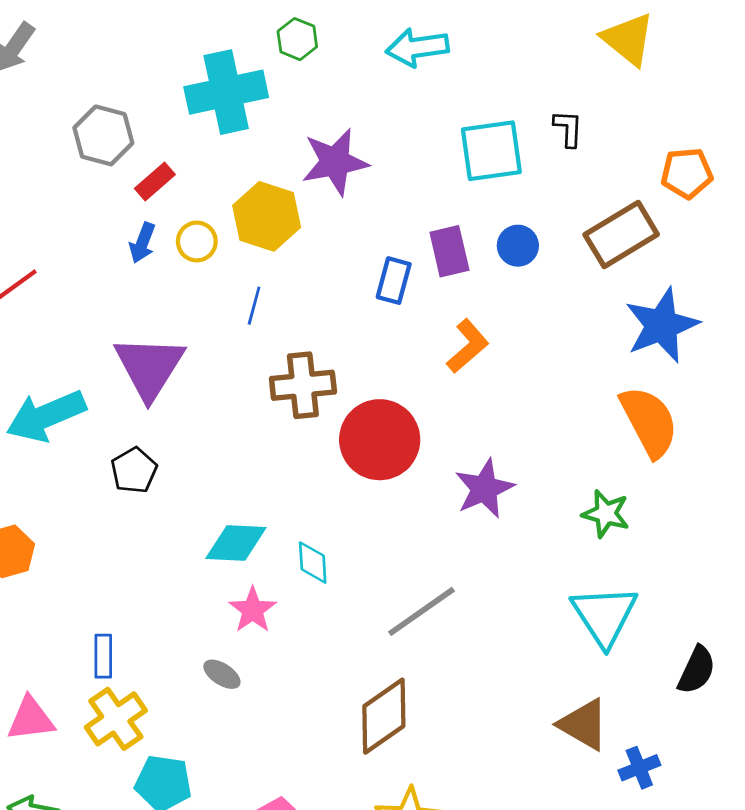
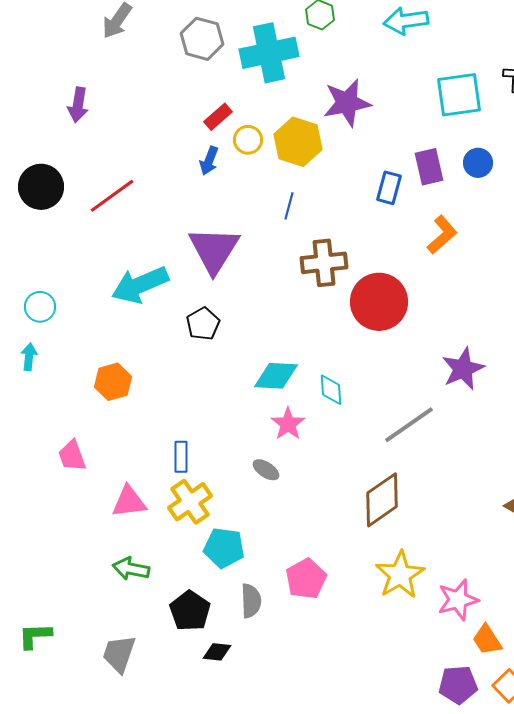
gray hexagon: (103, 135) -> (202, 39), moved
yellow circle: (197, 241) -> (248, 140), moved
purple star: (484, 489) -> (463, 369), moved

